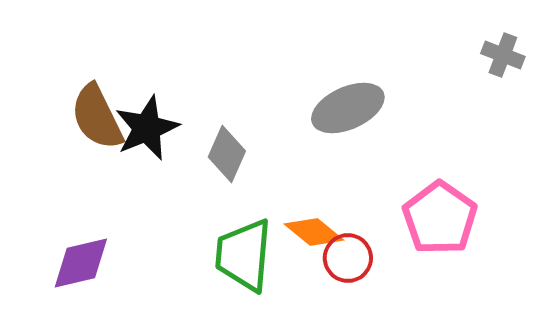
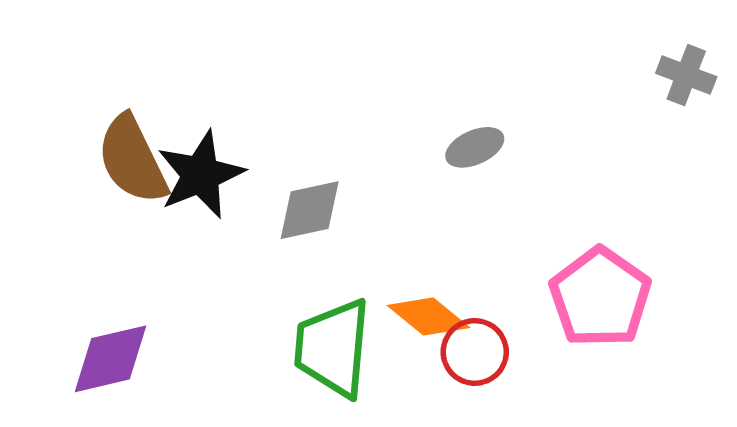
gray ellipse: (348, 108) -> (475, 147), size x0.6
gray diamond: (227, 154) -> (310, 210), turned 54

